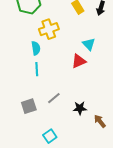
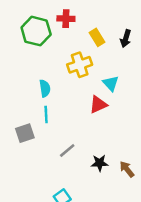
yellow cross: (49, 29) -> (80, 65), moved
gray square: (29, 106) -> (25, 133), moved
brown arrow: (100, 121) -> (127, 169), moved

